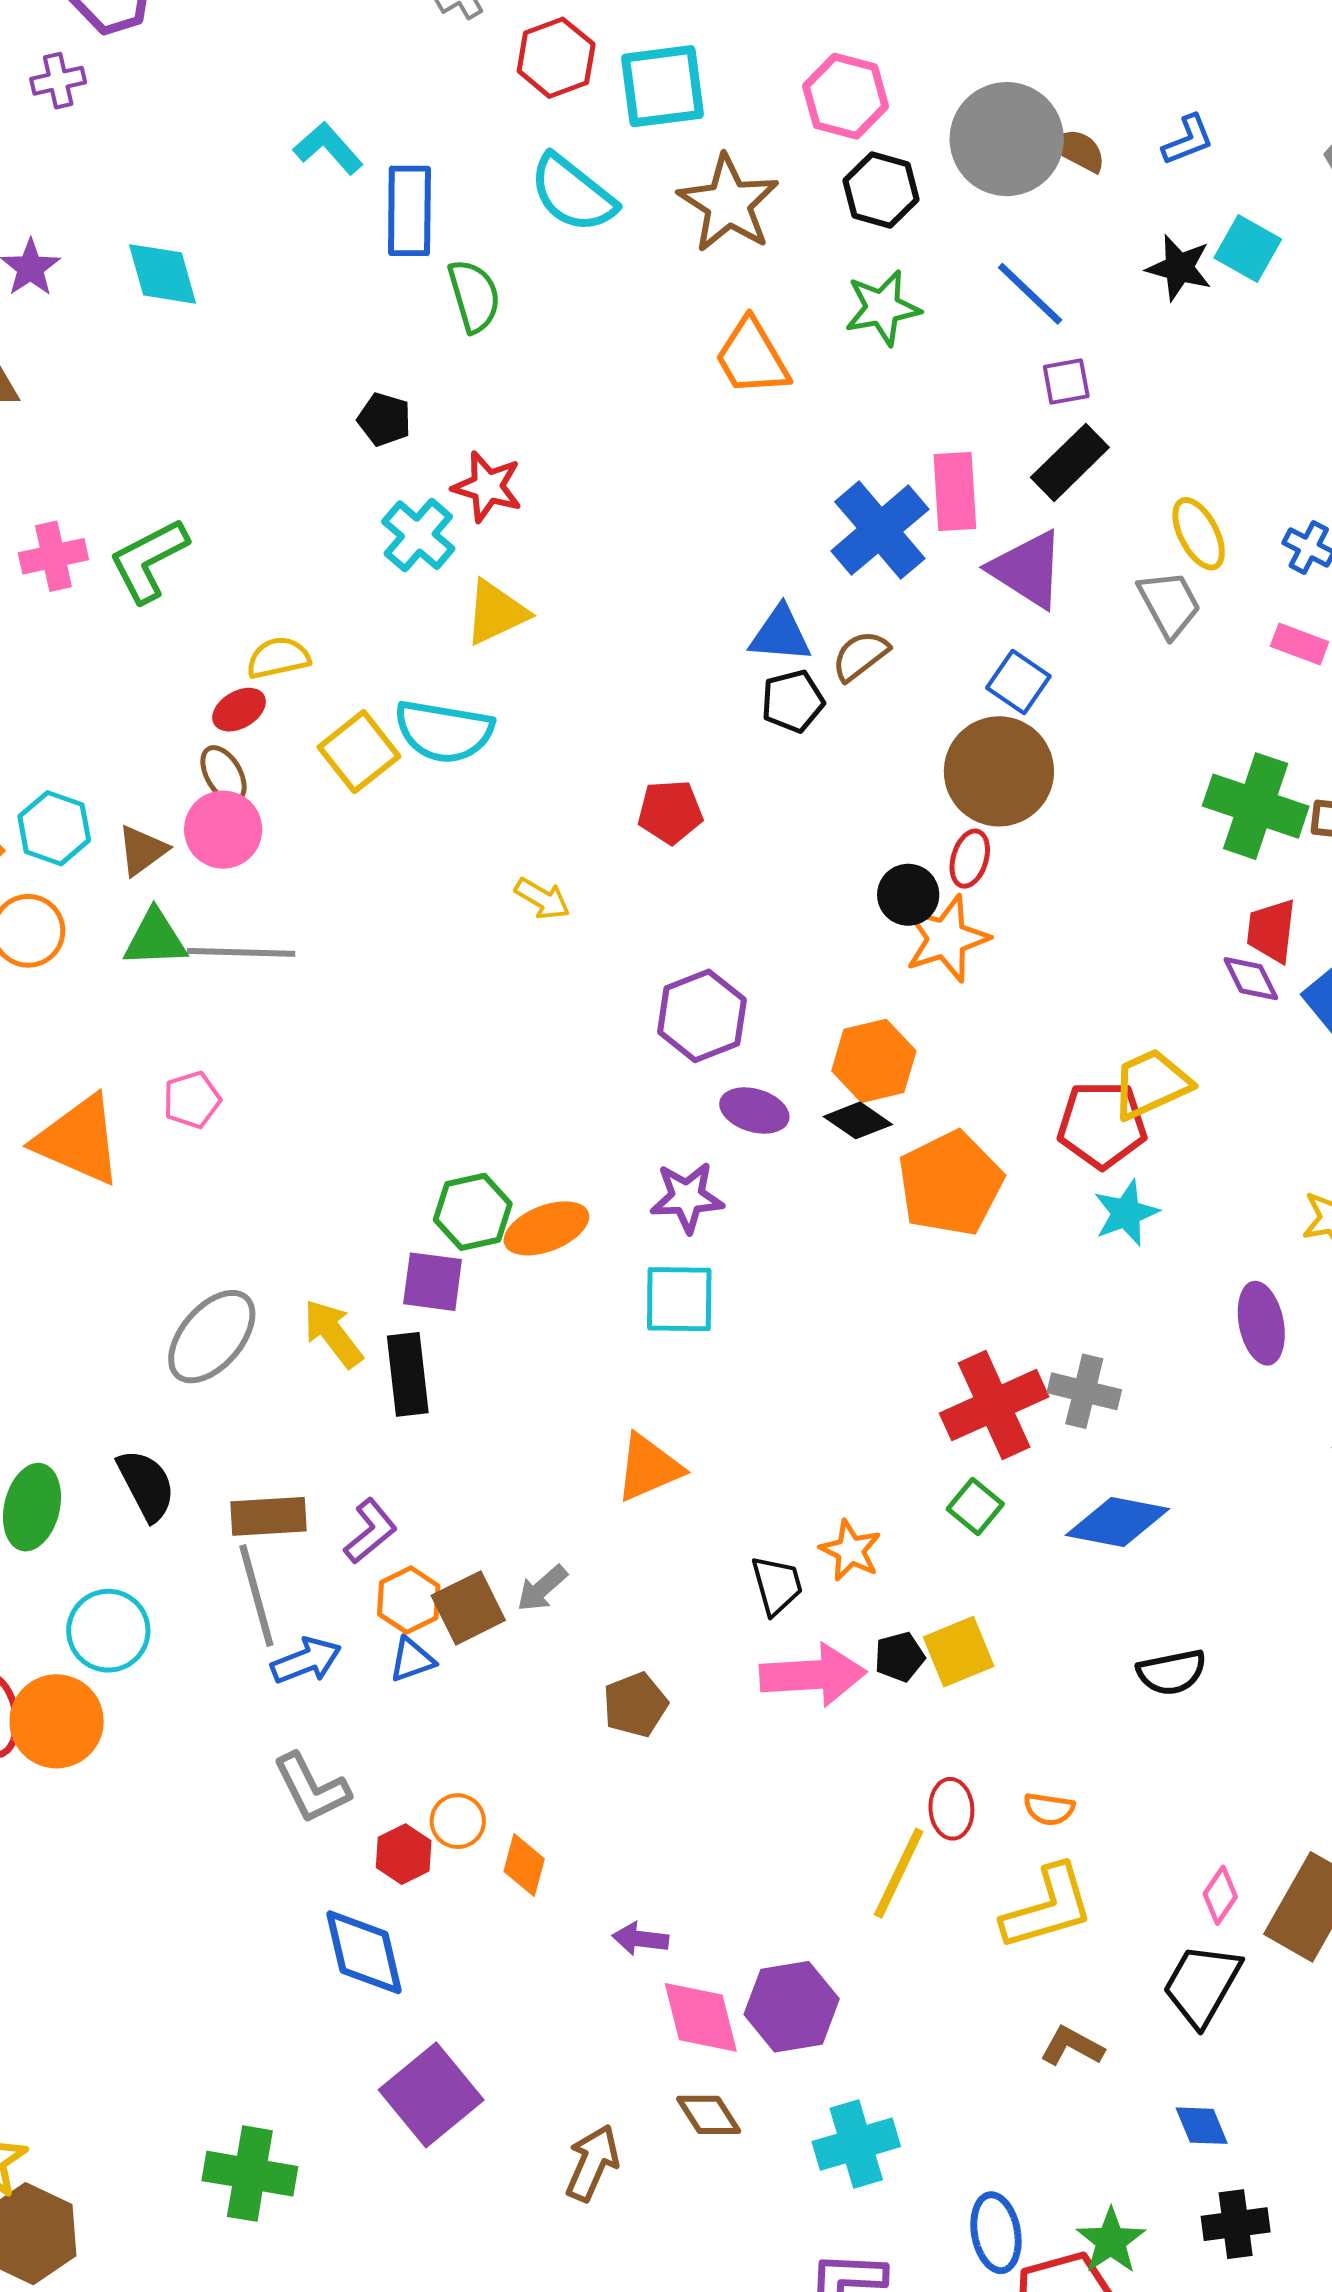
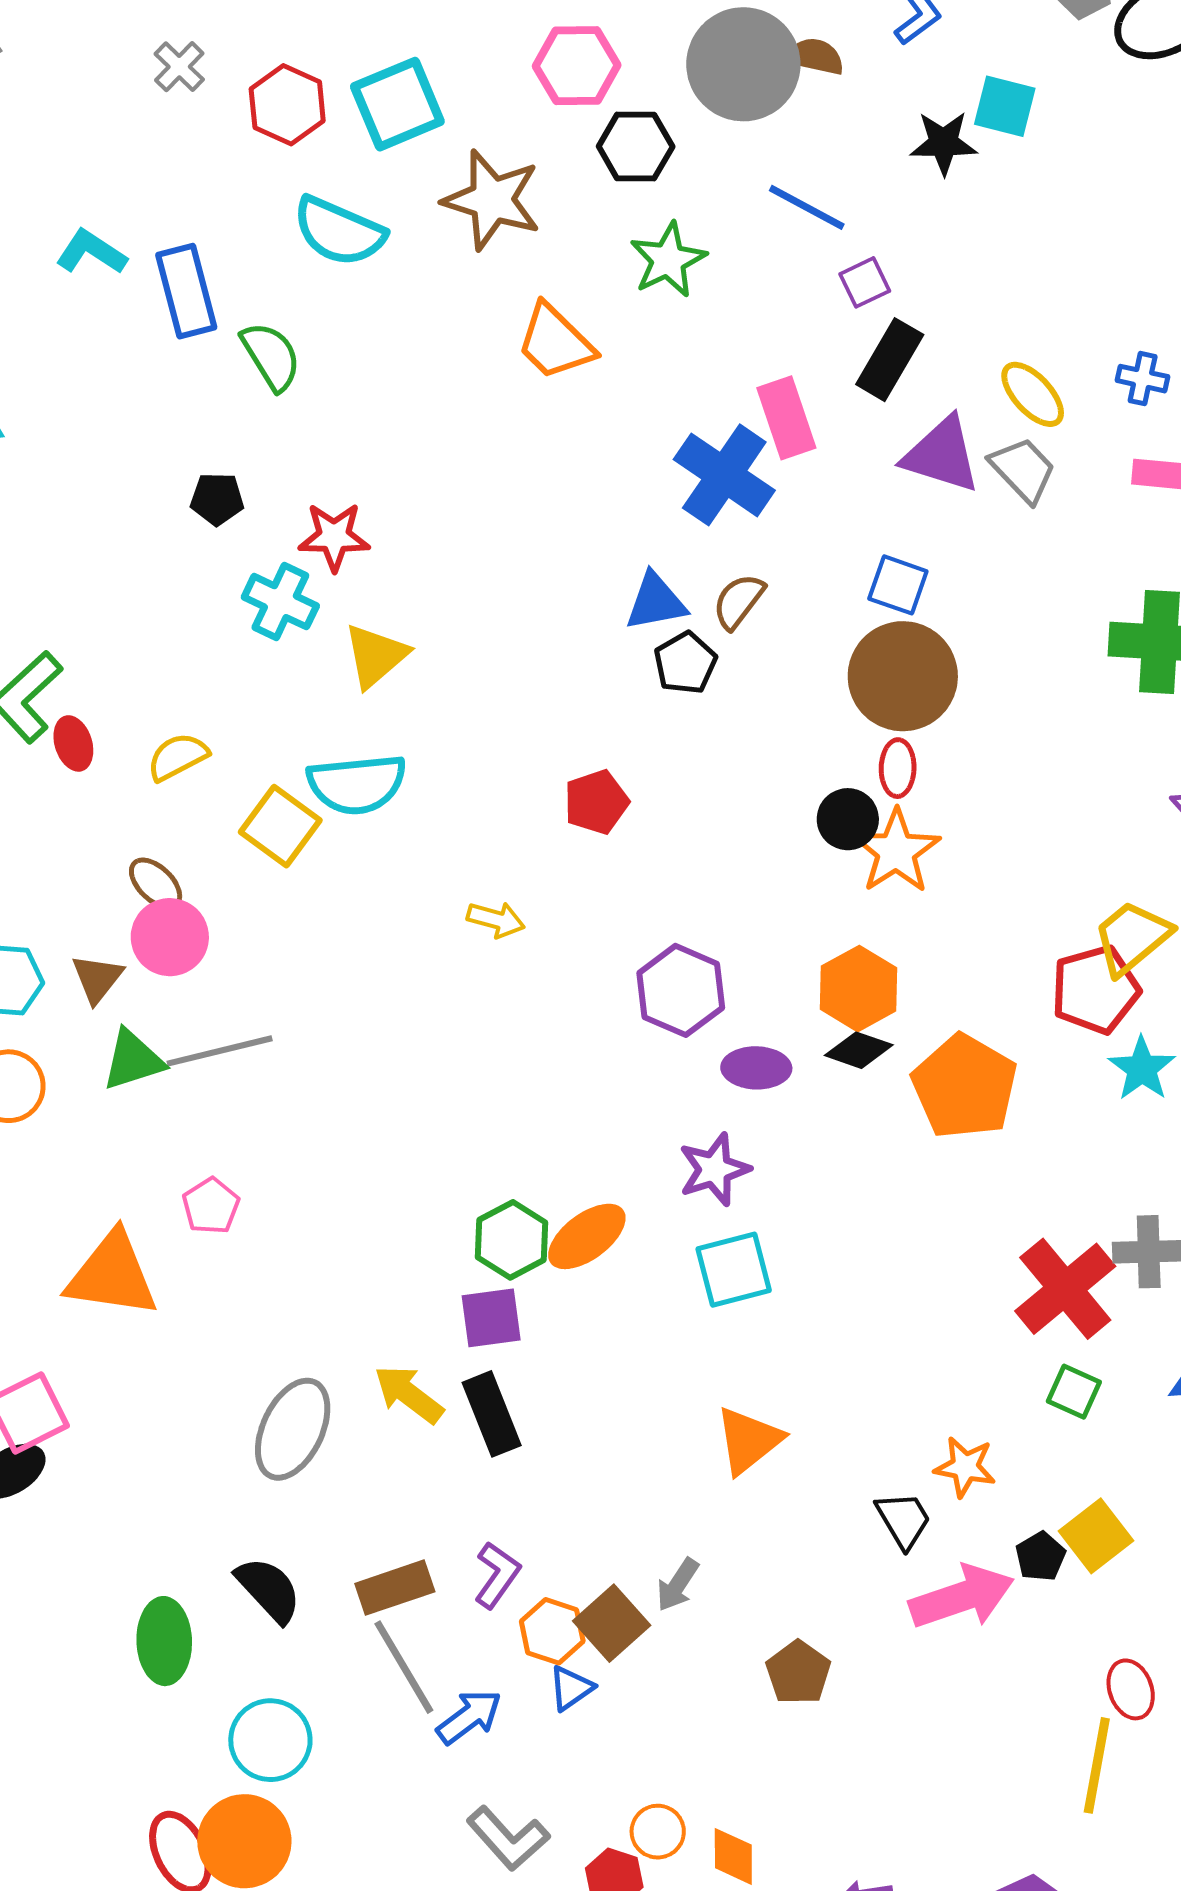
purple triangle: (1027, 569) -> (942, 455), moved
red ellipse: (239, 710) -> (73, 743), moved, turned -62

